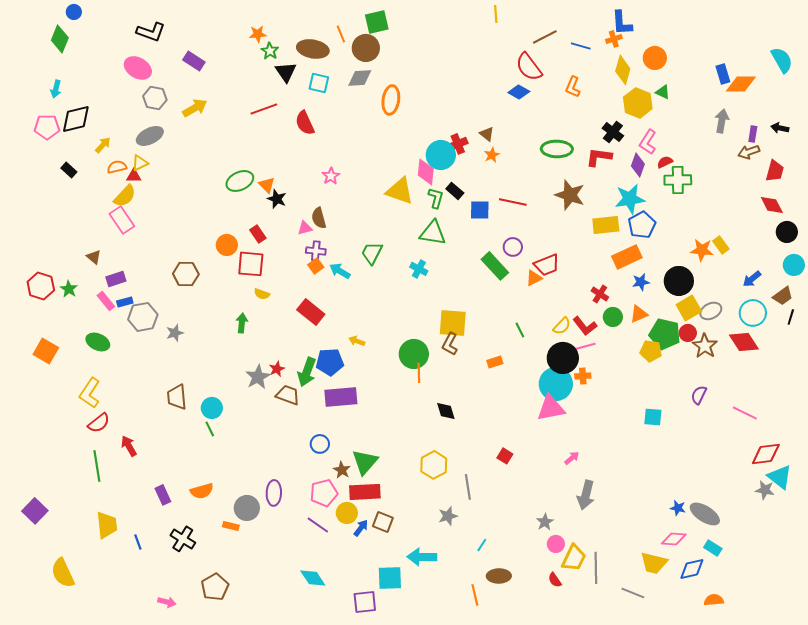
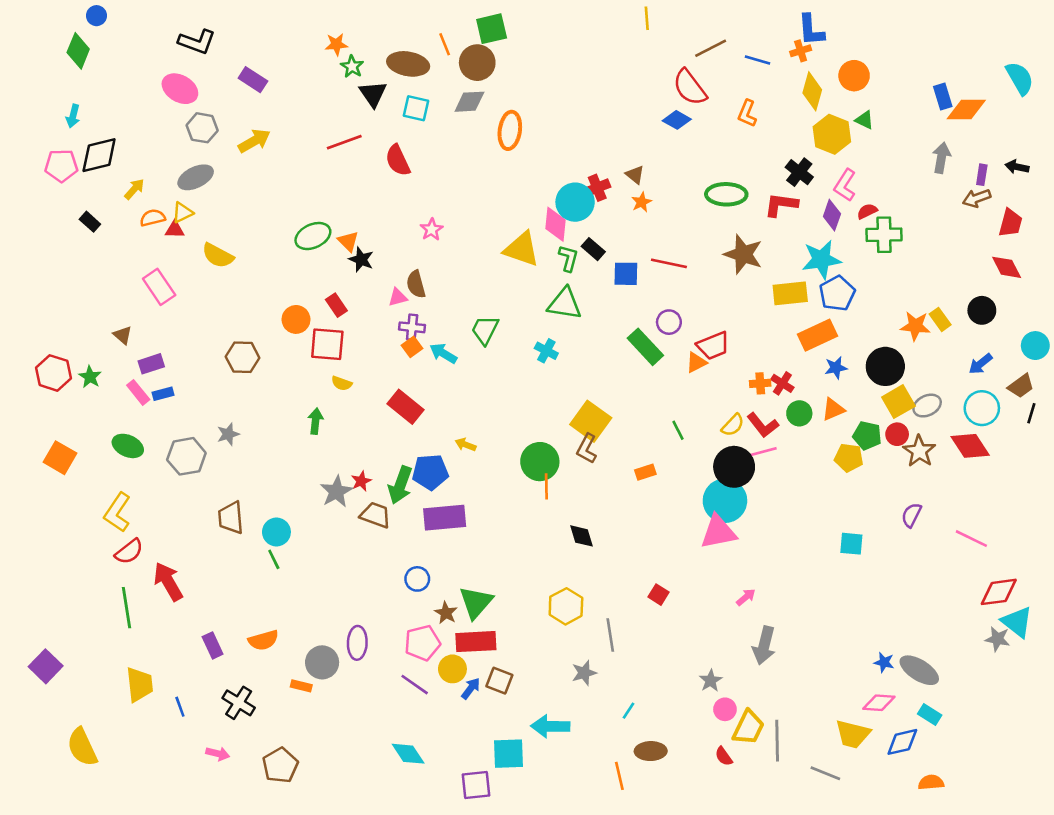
yellow semicircle: (125, 196) -> (218, 256), moved, turned 75
black circle: (787, 232) -> (982, 310), moved
gray hexagon: (143, 317) -> (186, 456), moved
yellow square: (453, 323) -> (591, 421), turned 32
green pentagon: (665, 334) -> (867, 436), size x0.7
orange cross: (583, 376) -> (760, 383), moved
red arrow: (129, 446) -> (168, 582), size x1.4
pink arrow: (167, 602) -> (218, 754), moved

